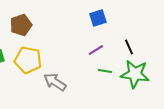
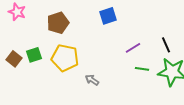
blue square: (98, 18) -> (108, 16), moved
gray arrow: (55, 82) -> (92, 80), size x0.6

